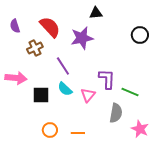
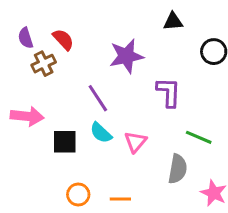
black triangle: (96, 13) -> (173, 21), moved
red semicircle: (50, 27) -> (63, 39), moved, size x0.7
brown cross: (35, 48) -> (44, 64), moved
purple L-shape: (107, 79) -> (169, 92), moved

